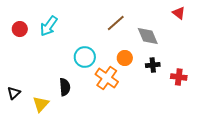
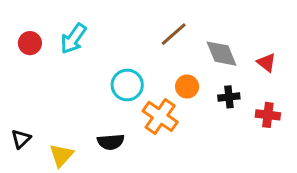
red triangle: (179, 13) -> (266, 63), moved
black semicircle: (65, 87) -> (111, 142), moved, turned 90

